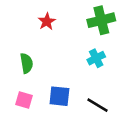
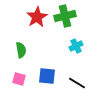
green cross: (101, 20) -> (65, 16), moved
red star: (47, 21) -> (37, 17), size x1.5

